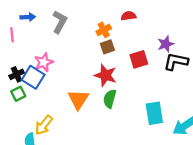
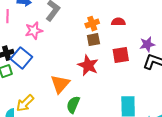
red semicircle: (128, 16) -> (118, 22), moved
pink star: (44, 62) -> (34, 31), moved
green semicircle: (110, 99) -> (73, 105), moved

